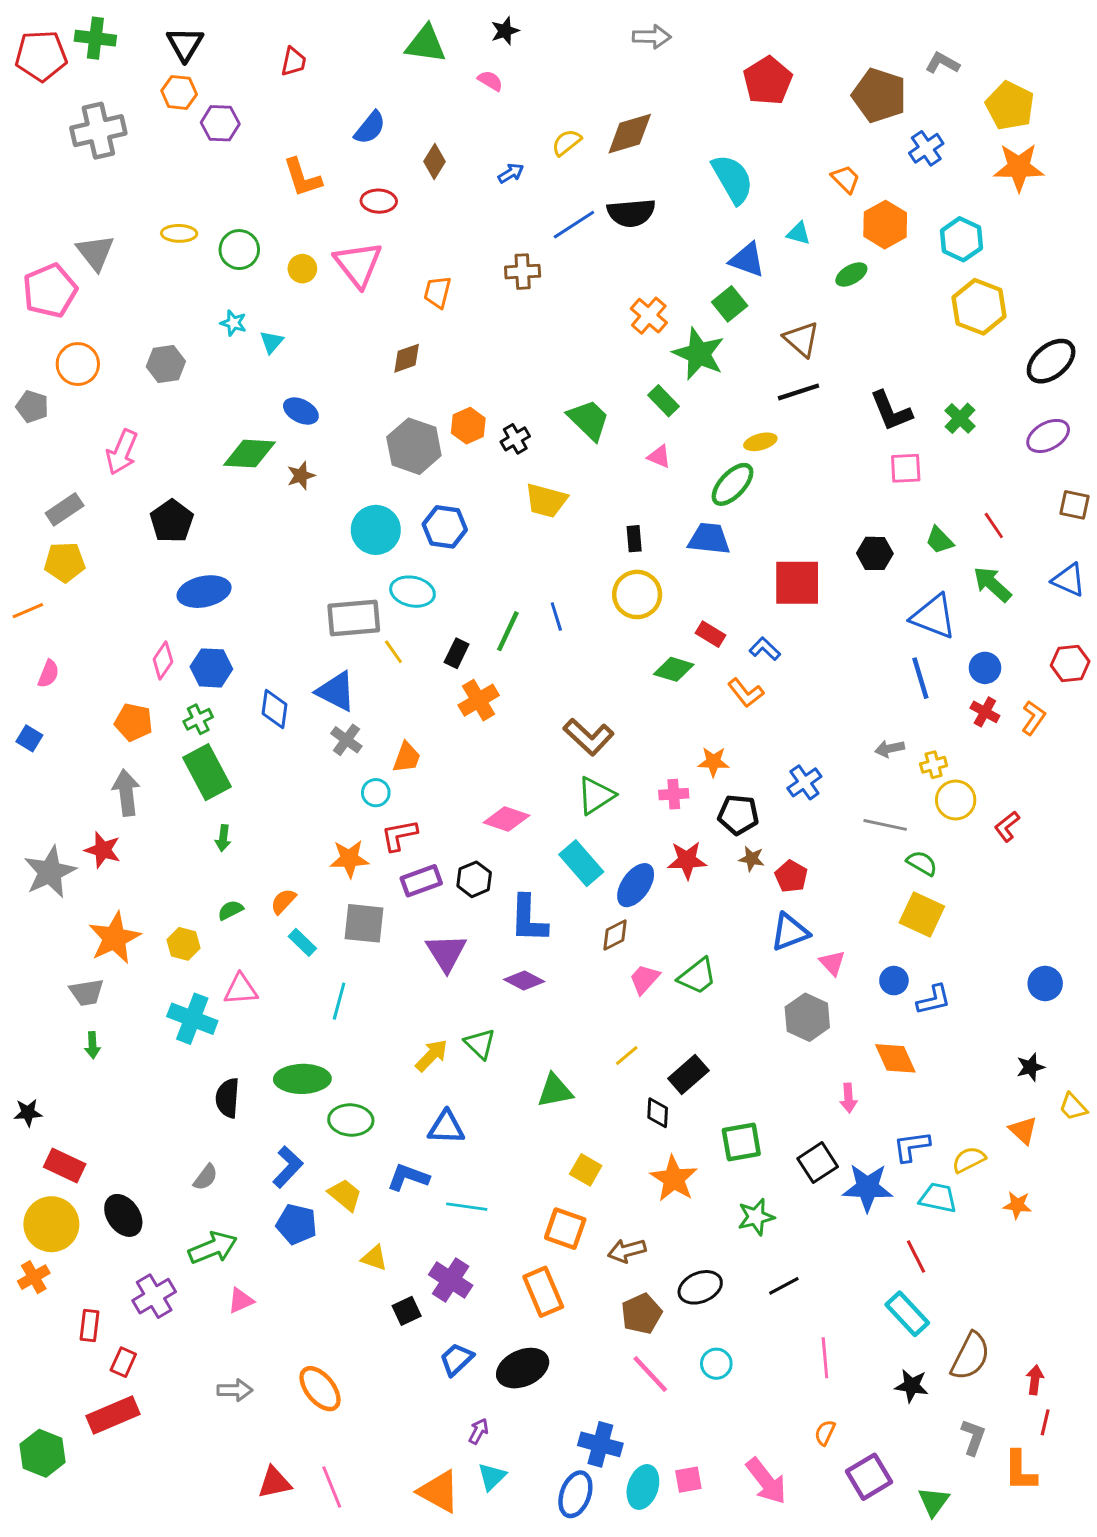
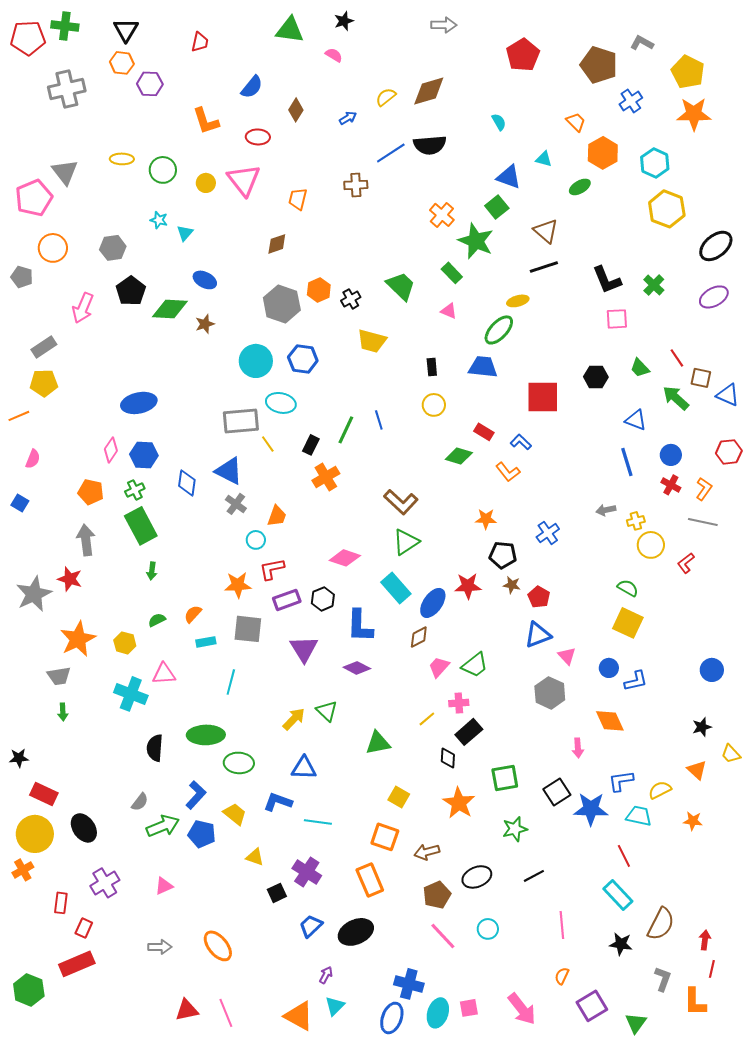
cyan semicircle: (732, 179) -> (499, 122), size x0.5
brown square: (1075, 505) -> (701, 378), moved
black pentagon: (172, 521) -> (131, 291), moved
yellow circle: (637, 594) -> (434, 405), size x0.7
blue triangle: (934, 617) -> (636, 420), size x0.7
pink cross: (674, 794) -> (459, 703), moved
gray line: (885, 825) -> (703, 522), moved
cyan rectangle: (302, 942) -> (206, 642), turned -54
green arrow: (213, 1248) -> (163, 826), moved

